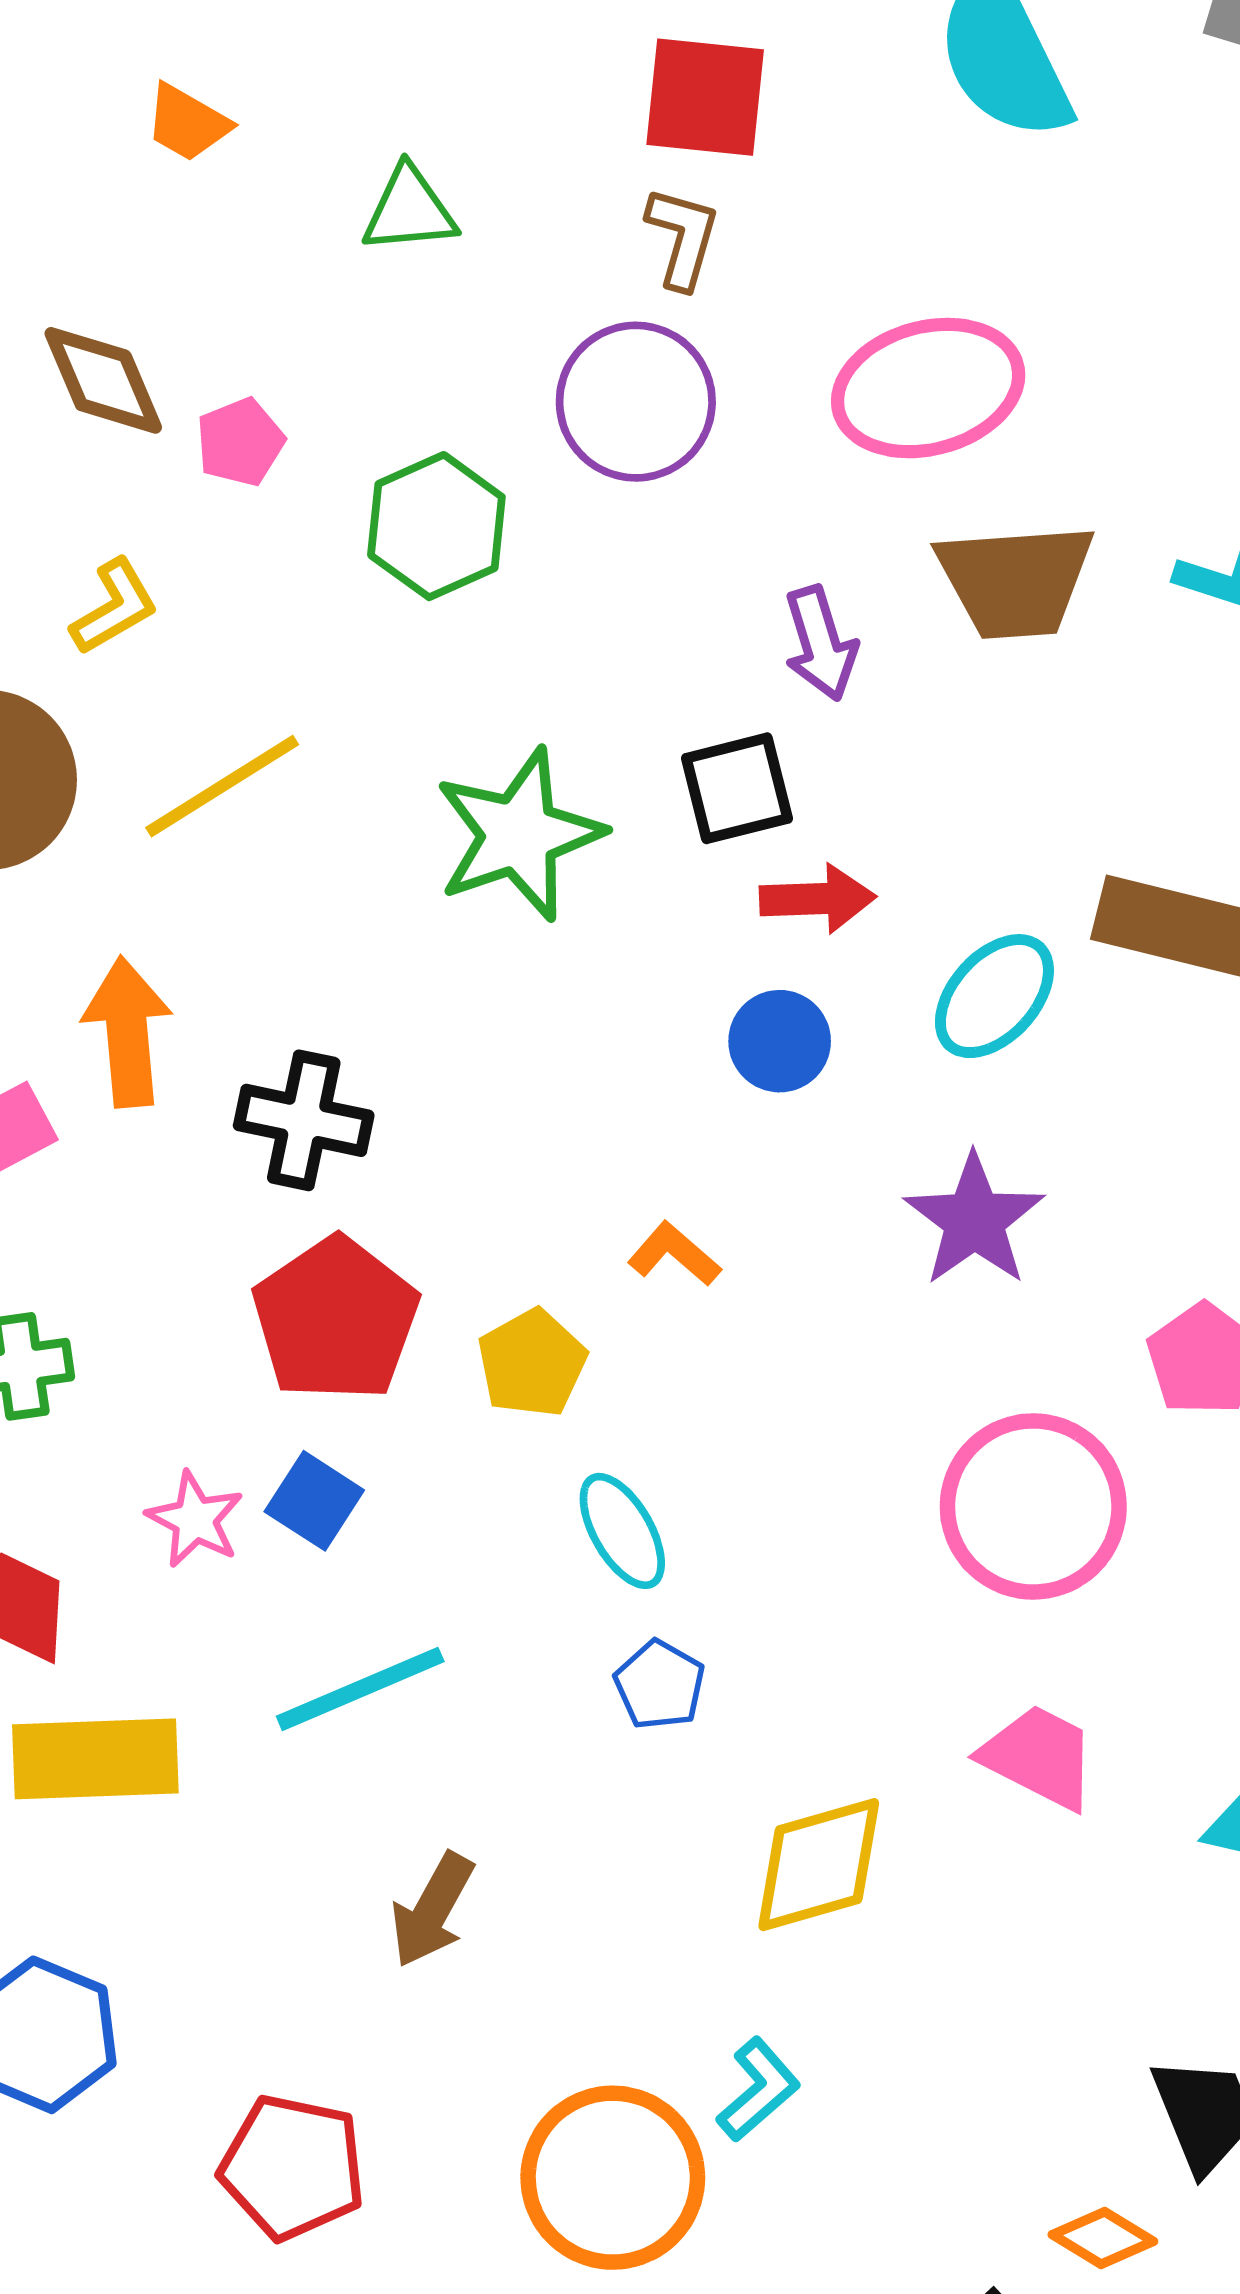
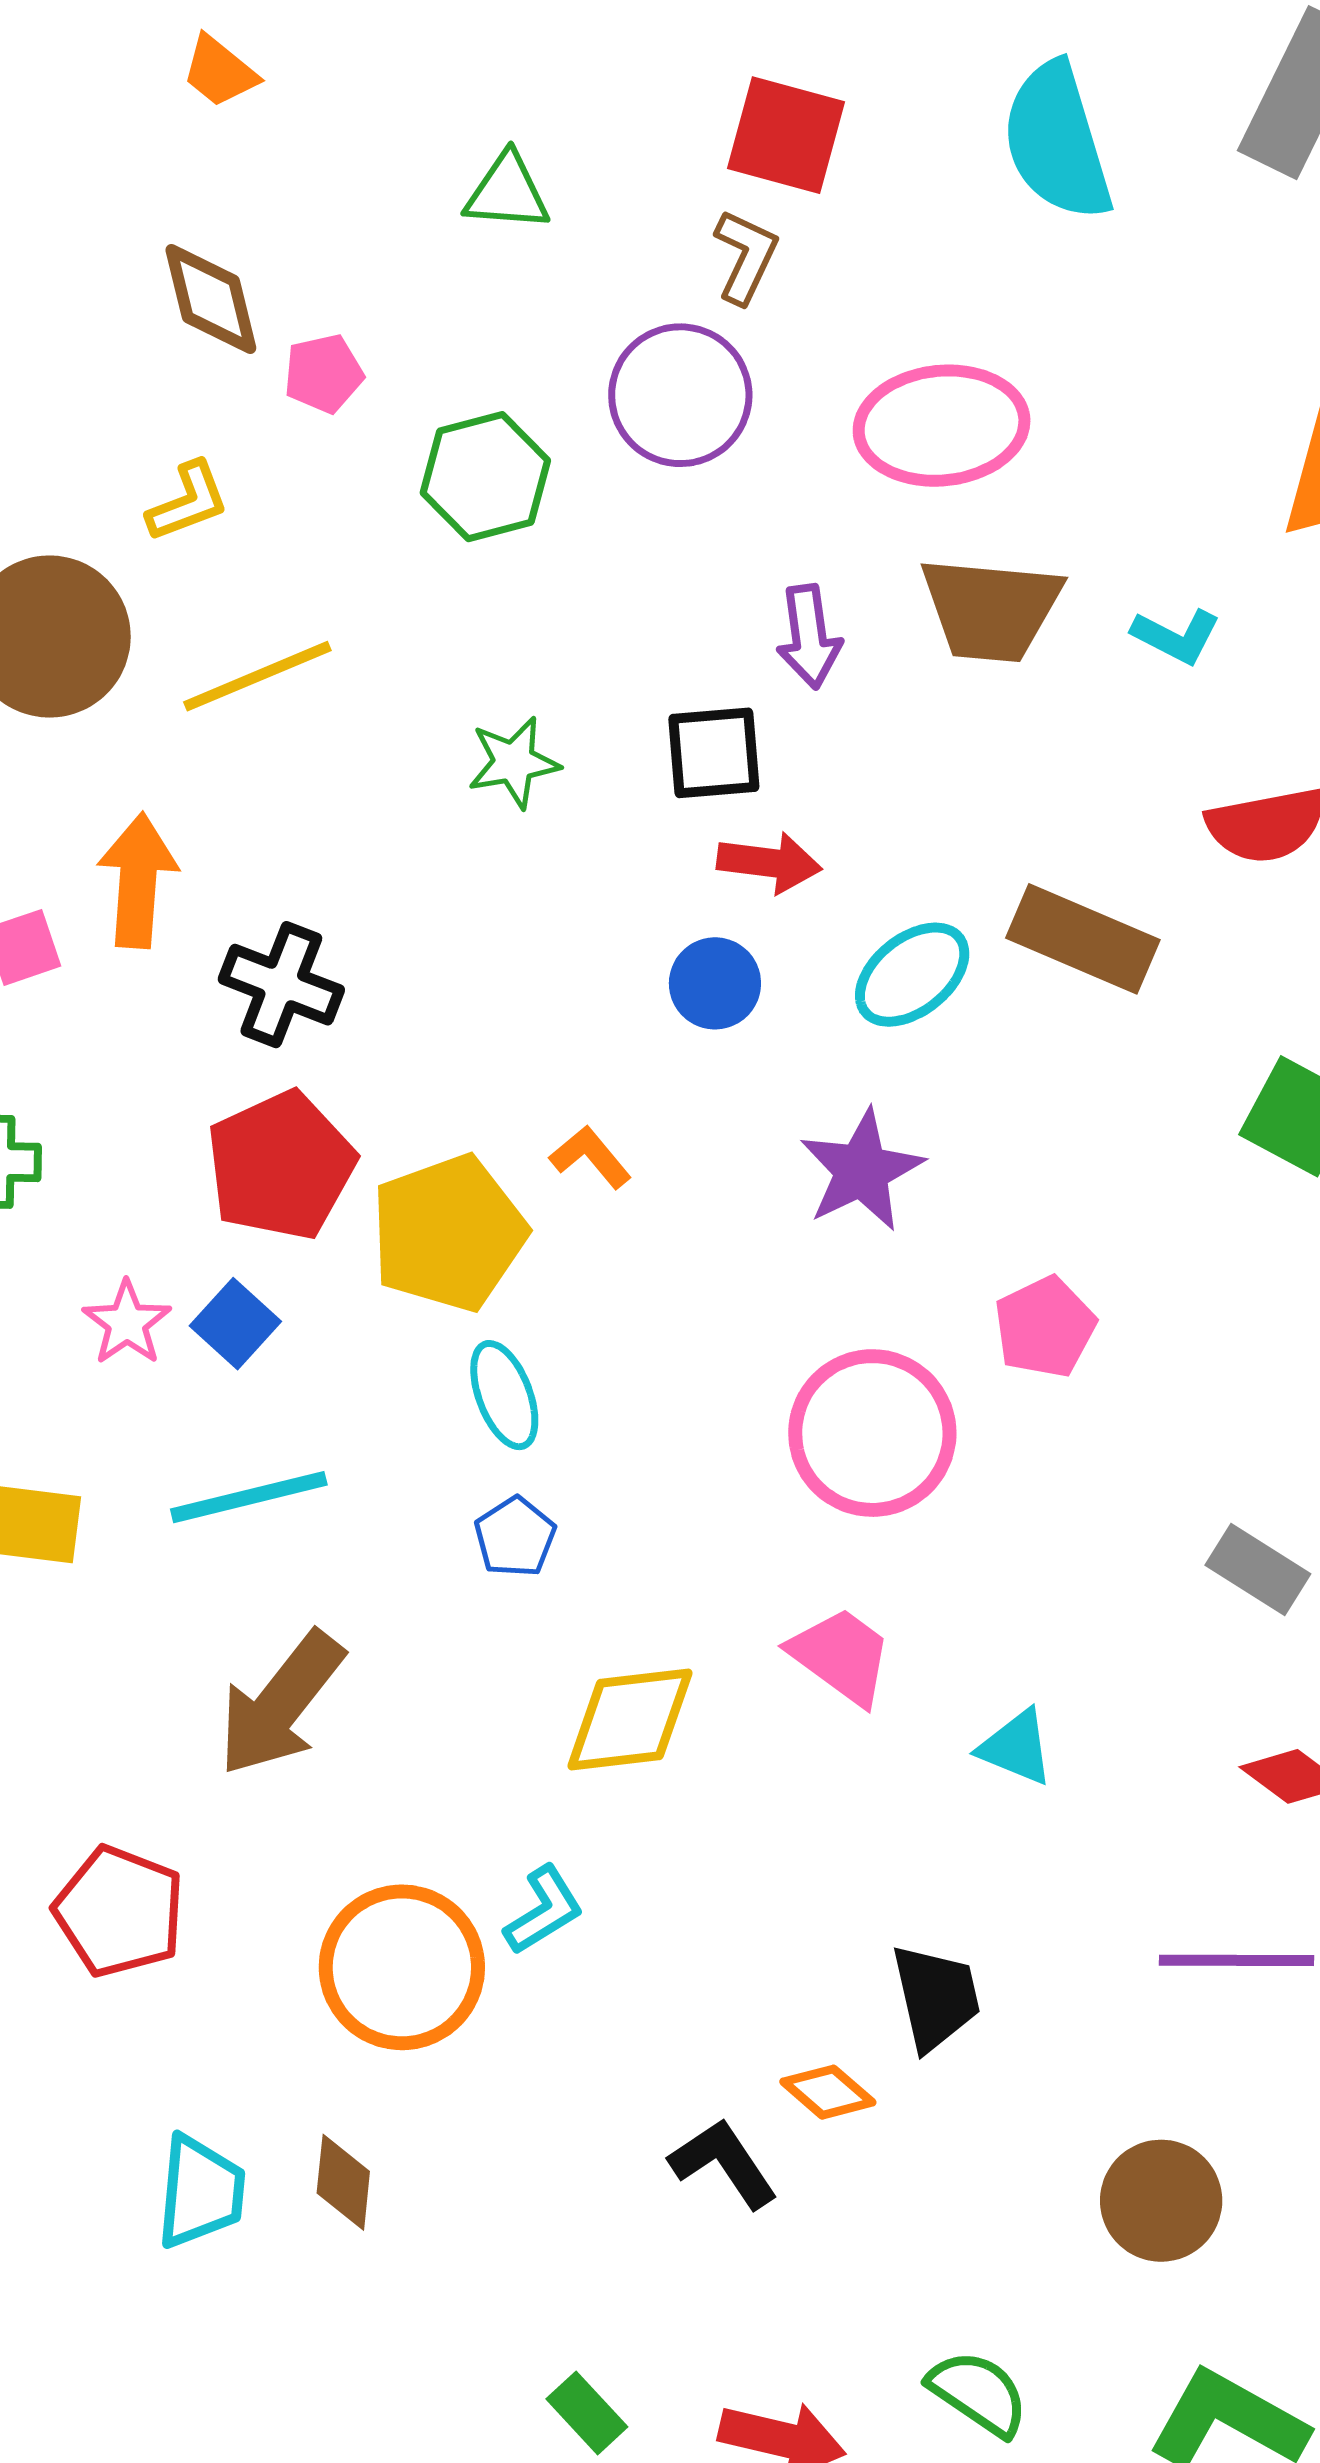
orange trapezoid: (187, 123) -> (220, 72), moved
green star: (519, 835) -> (514, 762), size x0.6
yellow pentagon: (532, 1363) -> (448, 1233), size x1.6
brown arrow: (432, 1910) -> (281, 1704), size x1.5

